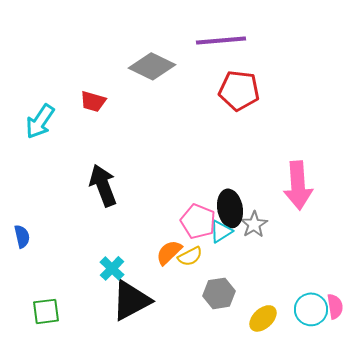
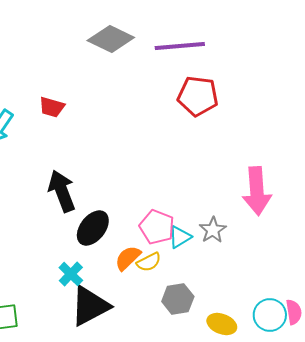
gray diamond: (152, 66) -> (111, 39), moved
black ellipse: (230, 208) -> (93, 228), moved, turned 48
yellow ellipse: (263, 318) -> (222, 324), turned 64

